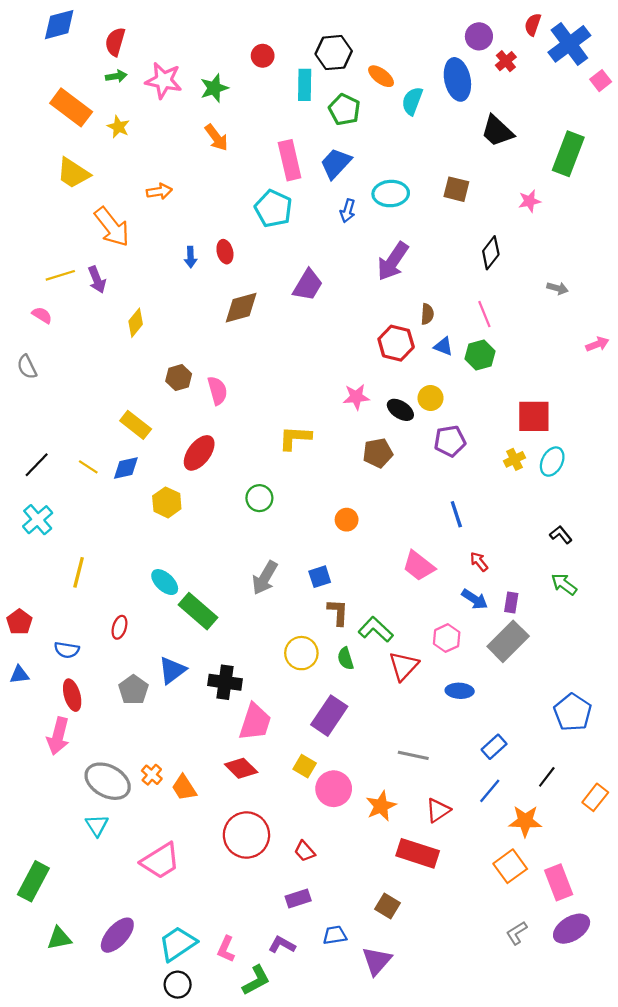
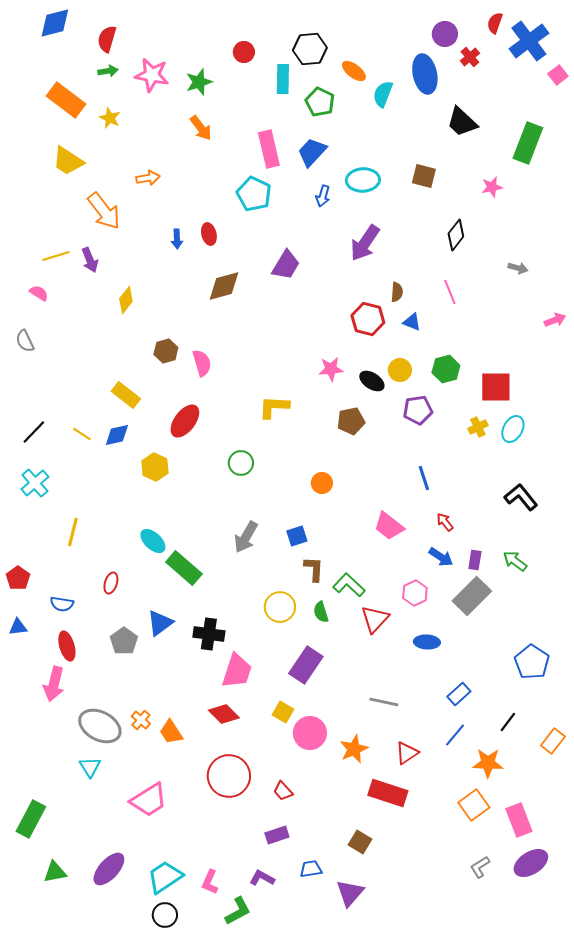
green hexagon: (480, 355) -> (446, 369), moved
black L-shape: (561, 535) -> (521, 497), size x1.6
green arrow: (564, 584) -> (515, 561), moved

